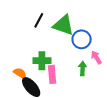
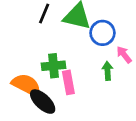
orange semicircle: (20, 73) -> (26, 85), size x1.6

